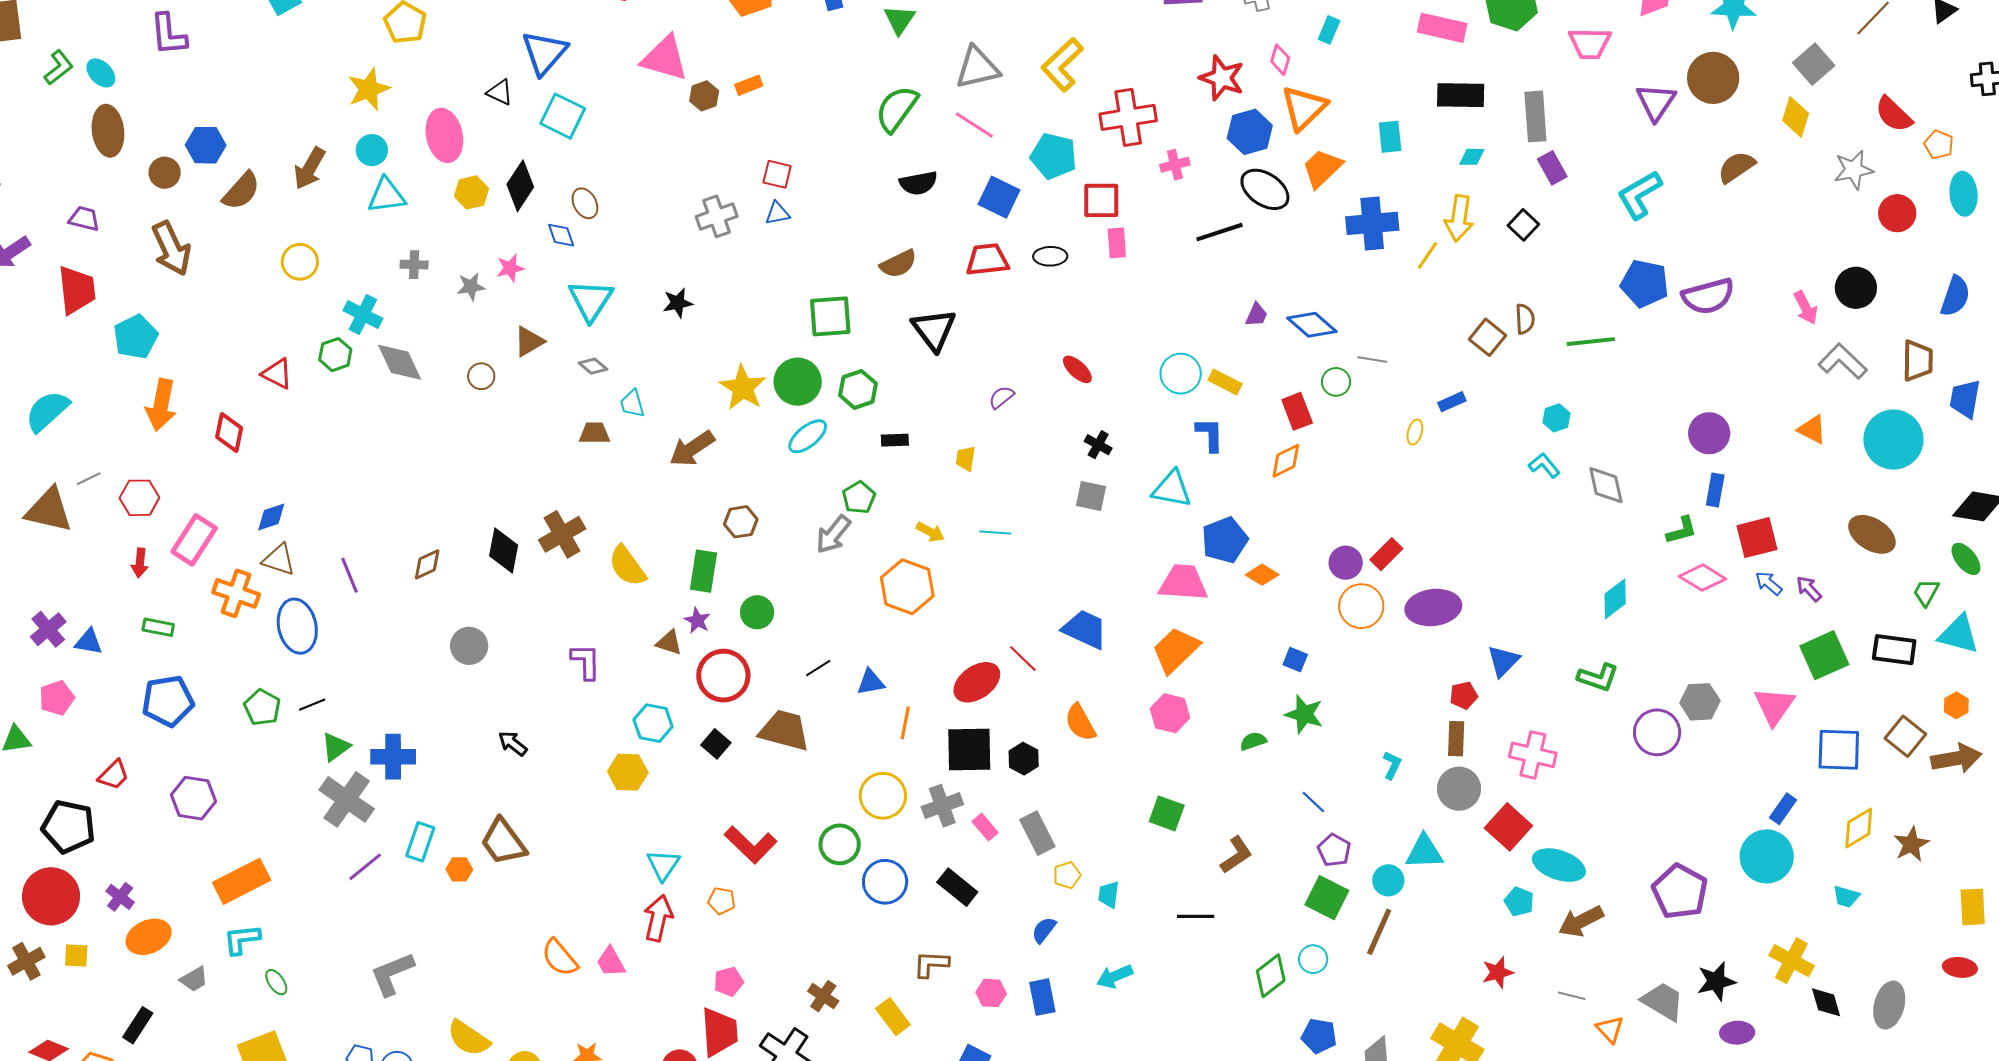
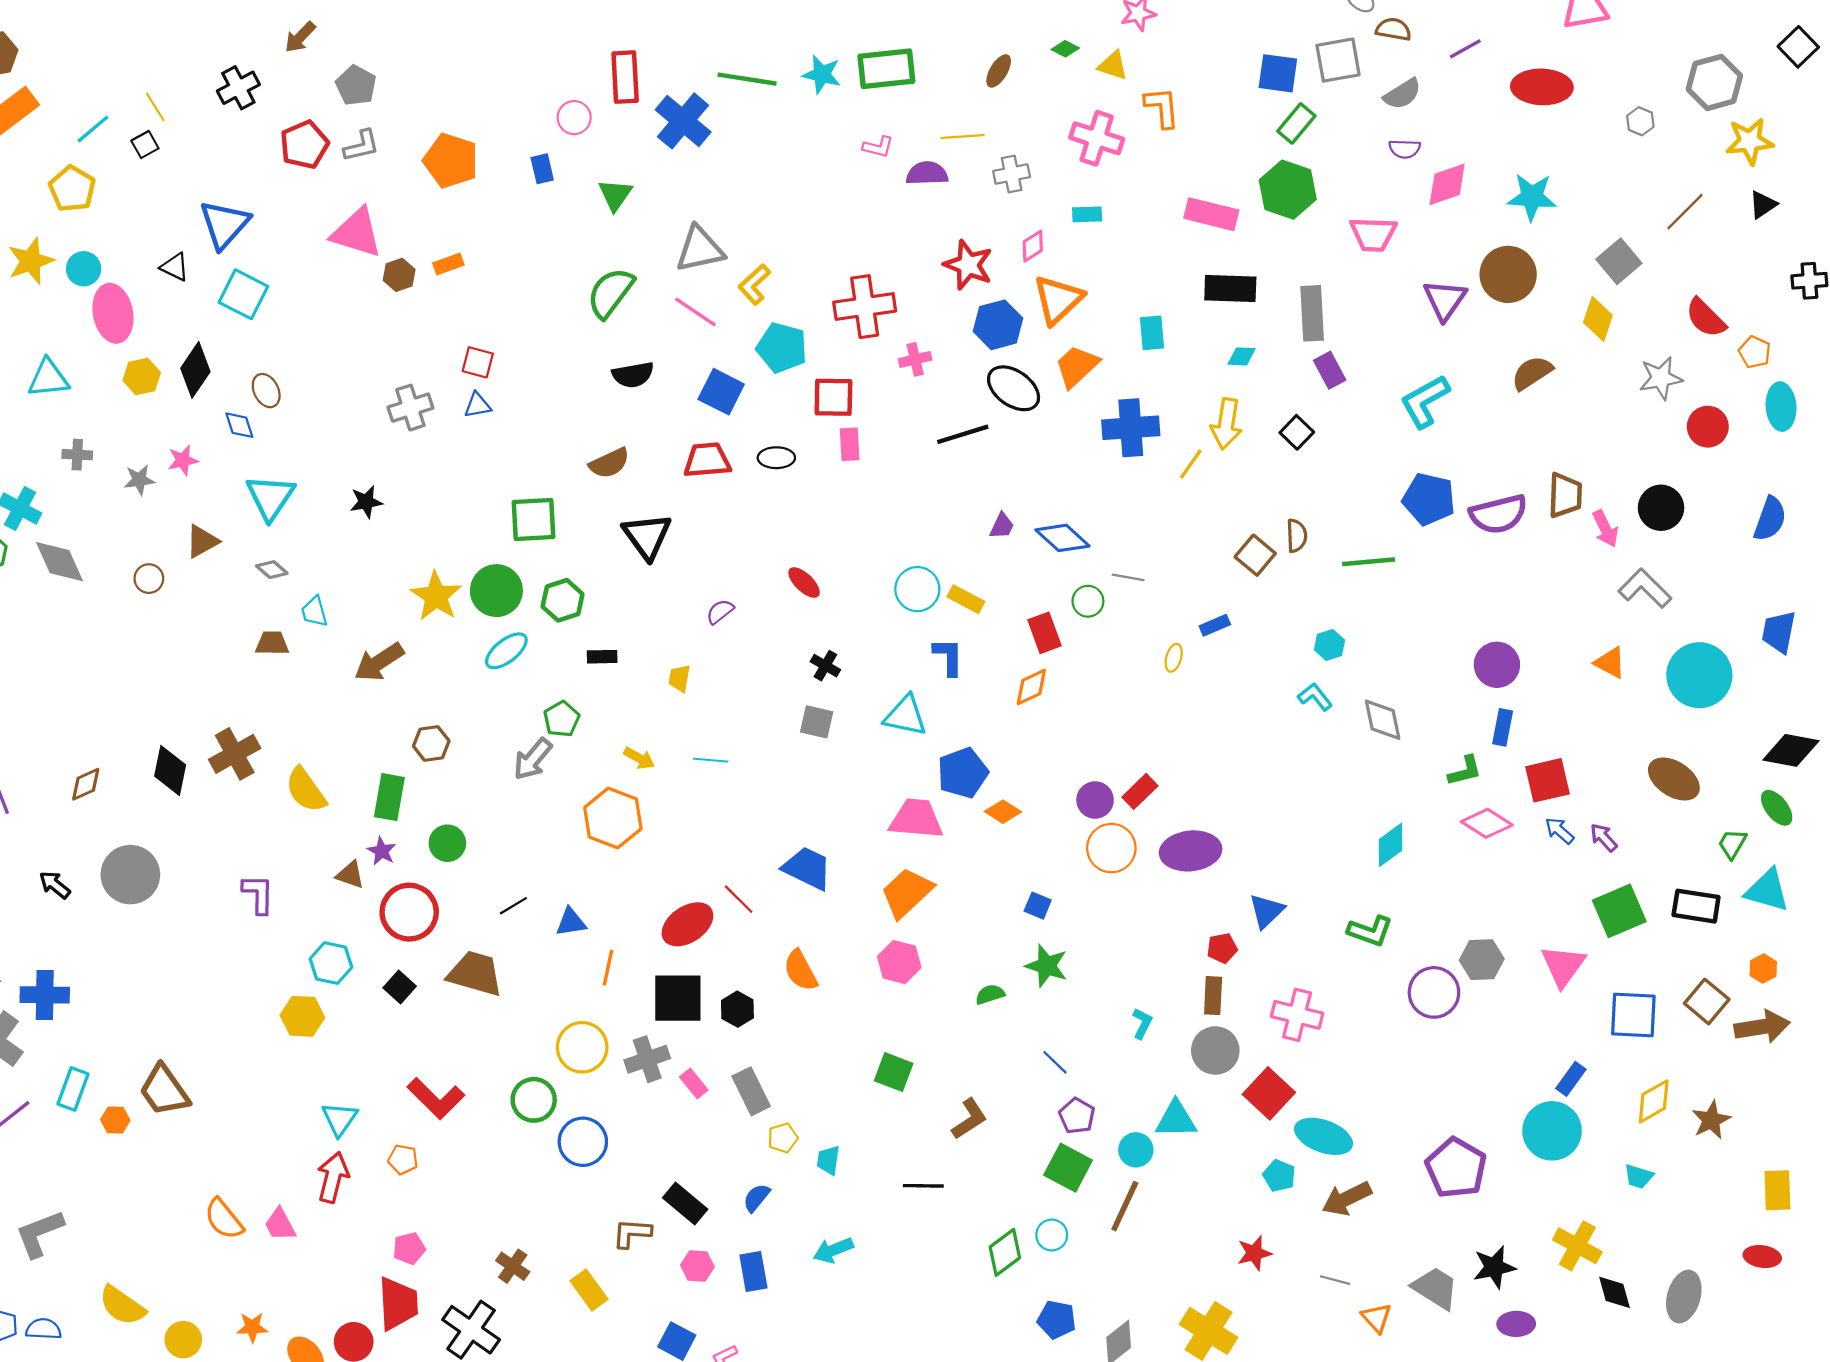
cyan rectangle: (1329, 30) -> (1087, 214), turned 64
pink diamond: (1280, 60) -> (1033, 246), turned 40
yellow L-shape: (1062, 65) -> (754, 284), moved, size x0.7
cyan circle: (372, 150) -> (84, 269), moved
brown trapezoid: (1918, 361) -> (1565, 495), moved
gray circle: (469, 646) -> (130, 875), size x1.4
black arrow: (513, 743) -> (55, 885), moved
black rectangle: (957, 887) -> (685, 1204), moved

